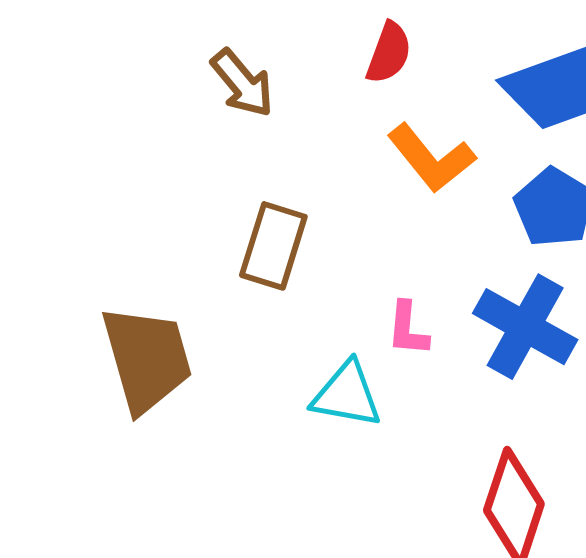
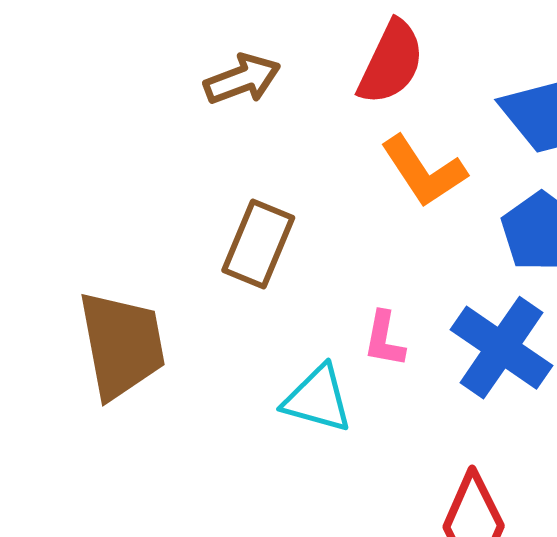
red semicircle: (389, 53) -> (391, 62), size x1.4
brown arrow: (242, 83) -> (242, 79), turned -76

